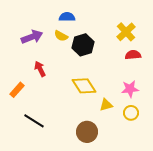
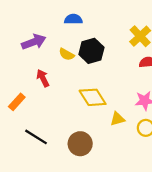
yellow semicircle: (61, 36) -> (67, 54), moved
brown circle: (87, 132) -> (80, 144), moved

